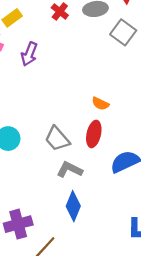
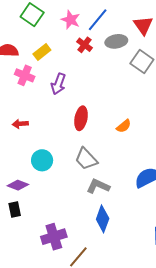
orange semicircle: (100, 104) -> (124, 126), turned -63
red ellipse: (94, 134) -> (81, 118), moved

